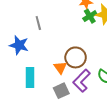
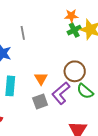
brown circle: (76, 57) -> (75, 71), moved

